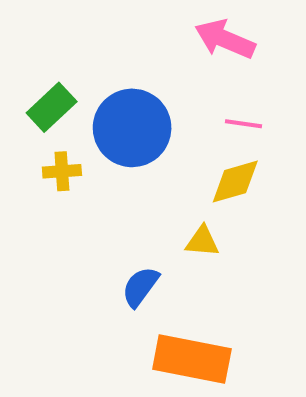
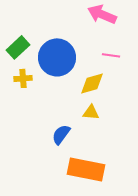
yellow diamond: (235, 182) -> (92, 83), moved

